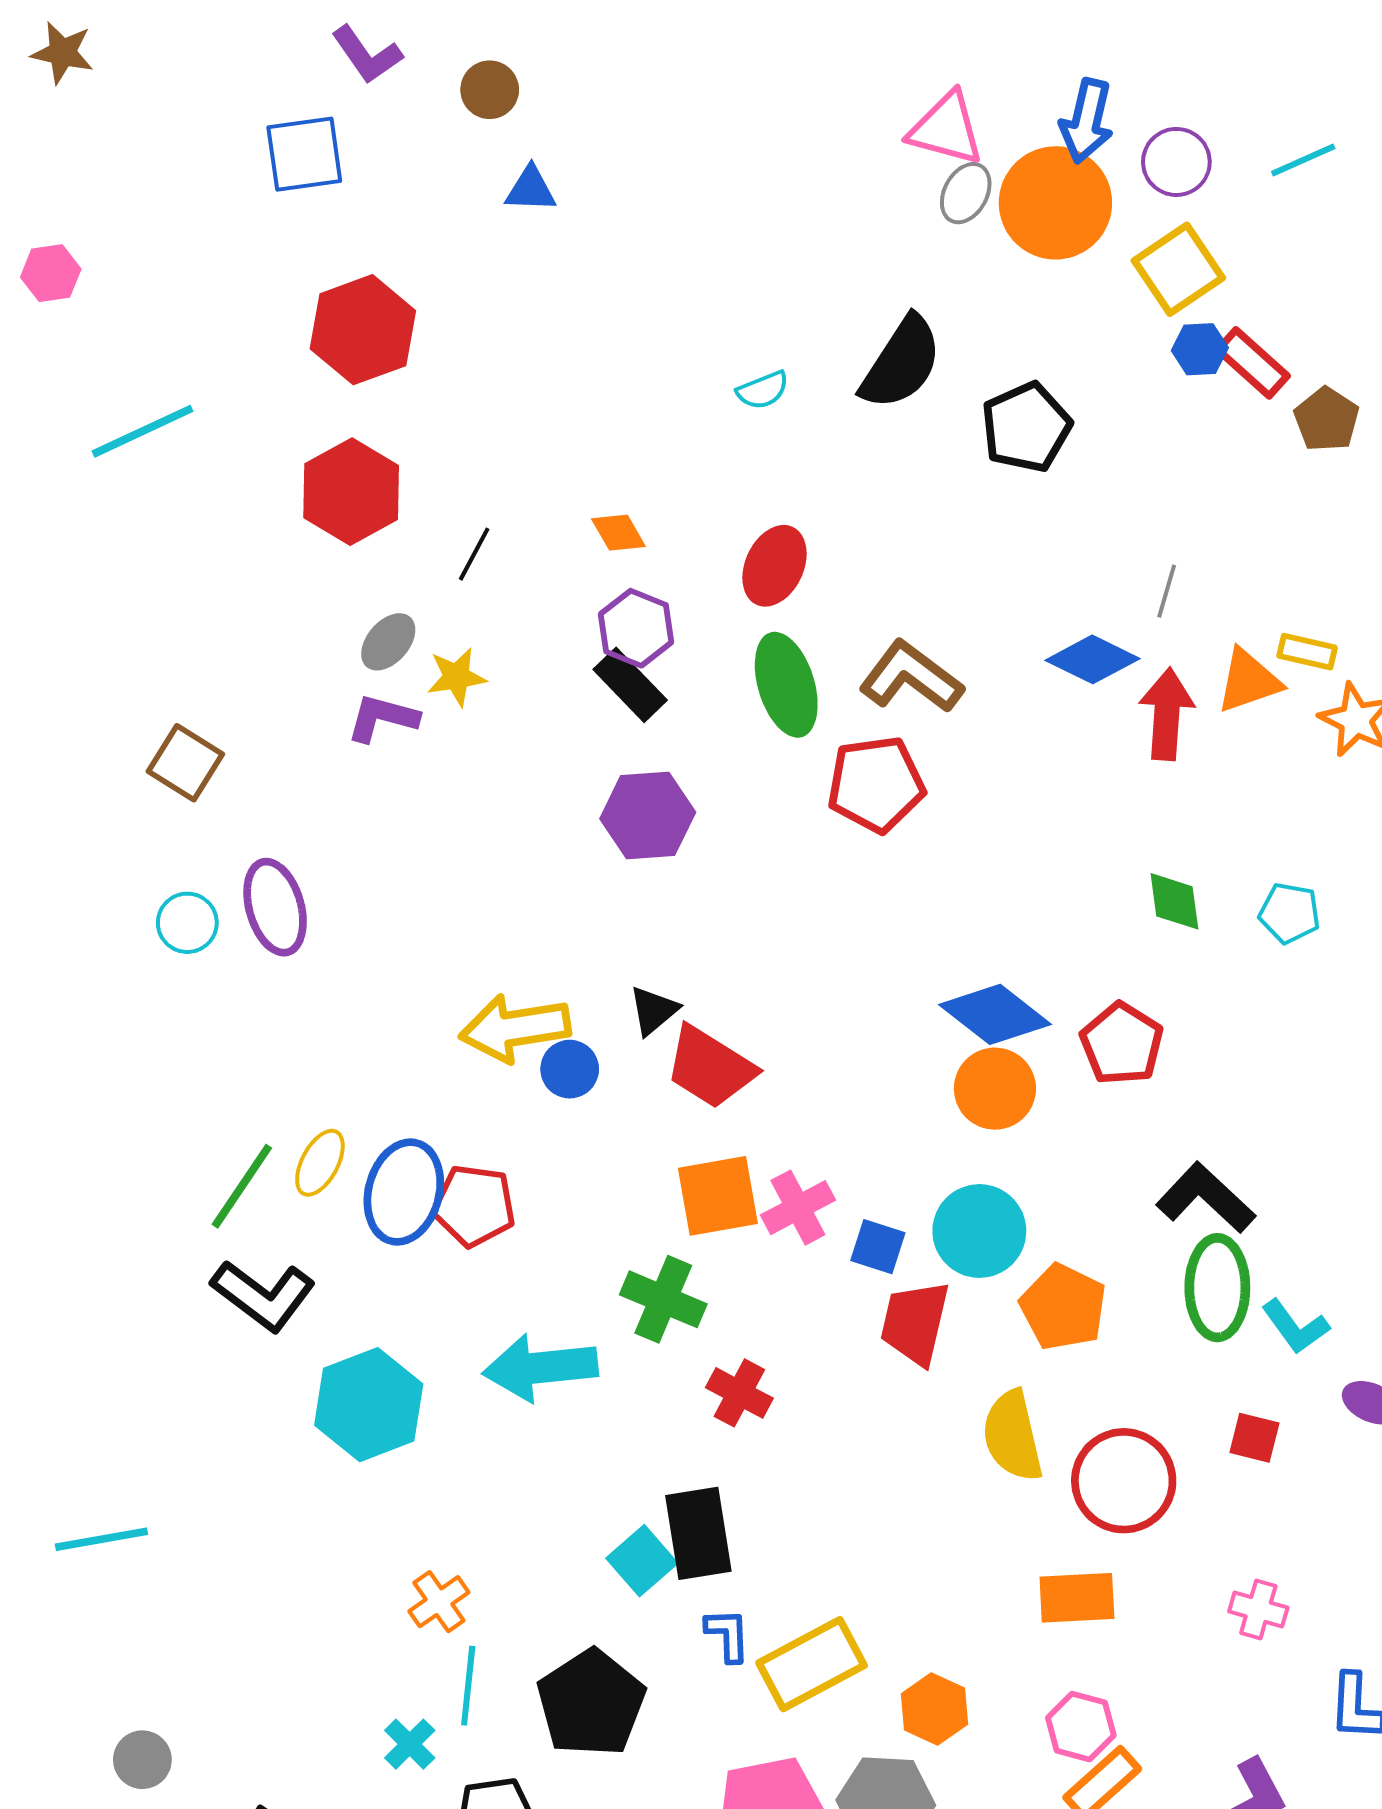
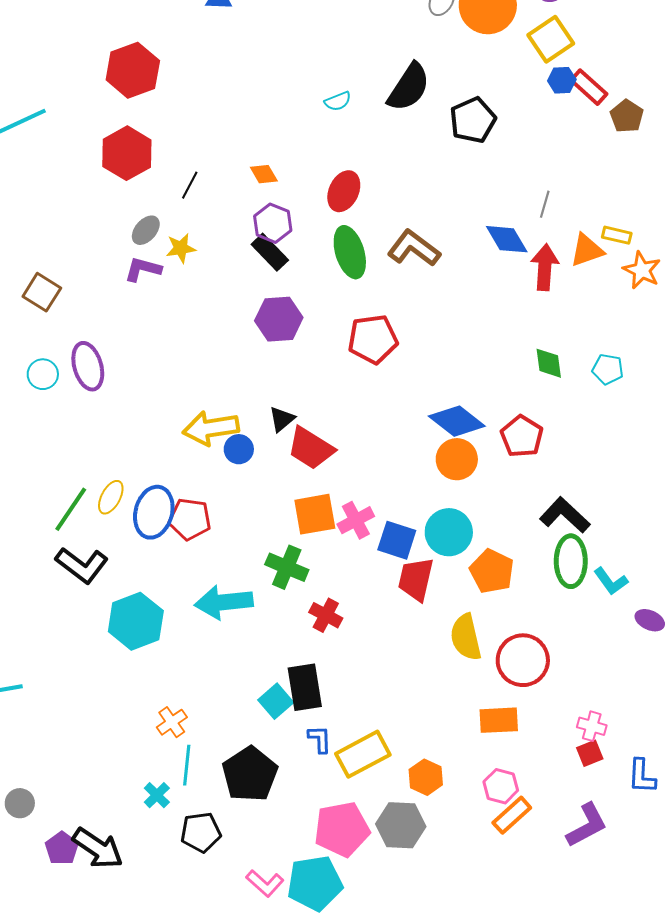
blue diamond: (1092, 659) -> (507, 239), turned 33
red pentagon: (876, 784) -> (373, 339), moved
blue square: (878, 1247) -> (397, 540), size x1.4
red square: (1254, 1438) -> (590, 753), moved, turned -36

